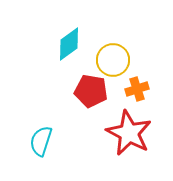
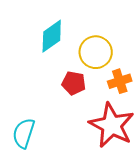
red pentagon: (91, 91) -> (74, 83), size x0.7

